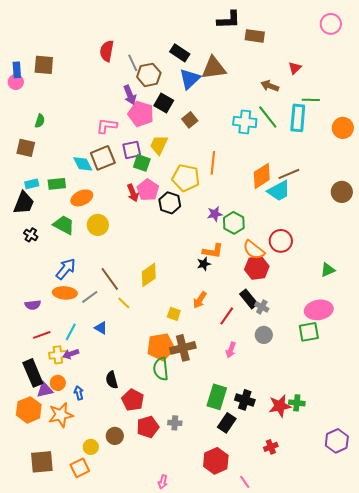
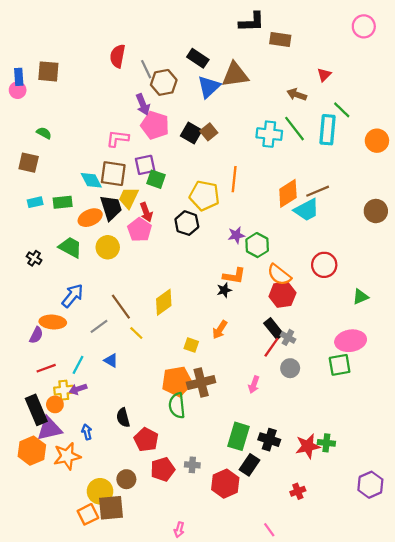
green line: (311, 100) -> (342, 110), turned 42
black square: (164, 103) -> (191, 133), moved
green semicircle: (40, 121) -> (44, 133), turned -80
yellow trapezoid: (159, 145) -> (129, 198), moved
brown square: (103, 158) -> (113, 174), turned 30
pink pentagon: (148, 190) -> (140, 230), moved
black trapezoid: (24, 203) -> (111, 208), moved, turned -40
red circle: (281, 241) -> (324, 265), moved
orange ellipse: (65, 293) -> (53, 322), moved
purple semicircle: (33, 305) -> (36, 335), turned -56
red line: (227, 316) -> (271, 347), moved
orange circle: (58, 383) -> (55, 404), moved
purple triangle: (45, 390) -> (49, 429), size x1.4
yellow circle: (91, 447) -> (100, 491), size x1.5
red hexagon: (216, 461) -> (225, 484), moved
brown square: (42, 462) -> (111, 508), moved

